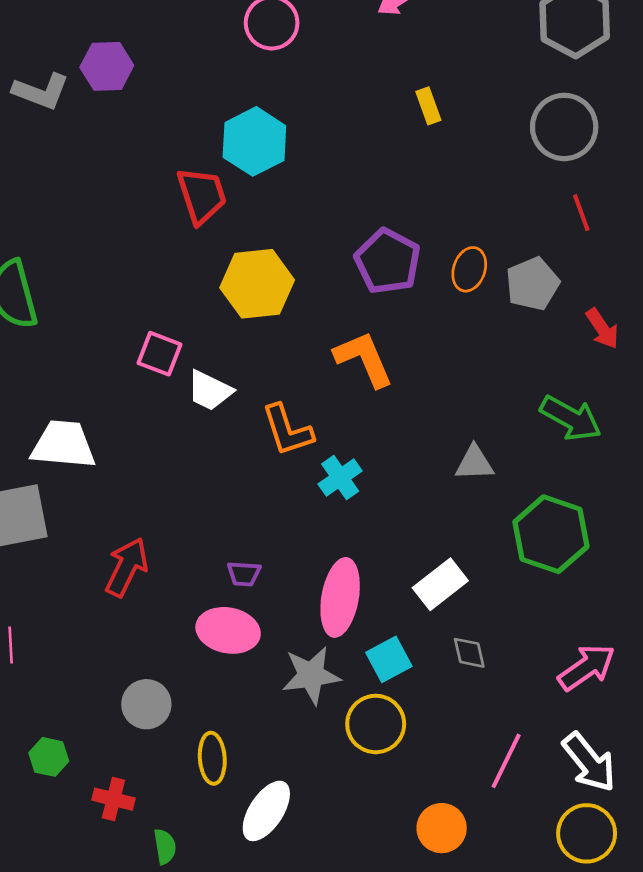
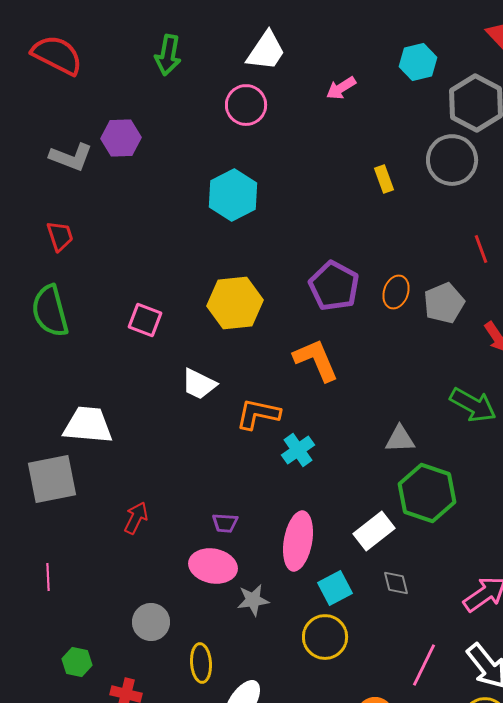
yellow rectangle: (428, 106) -> (384, 179), moved
gray circle: (564, 127) -> (452, 160), moved
red trapezoid: (202, 195) -> (60, 236), moved, size x0.7
pink square: (160, 354) -> (145, 320), moved
orange L-shape: (287, 430) -> (258, 414), turned 120
green hexagon: (551, 534) -> (427, 493), moved
red arrow: (127, 567) -> (136, 518), size x0.7
gray star: (311, 675) -> (253, 600), moved, size x0.7

